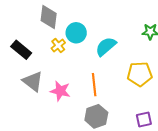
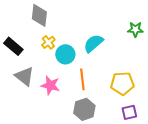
cyan circle: (76, 33) -> (65, 54), moved
yellow pentagon: (140, 74) -> (122, 83), moved

